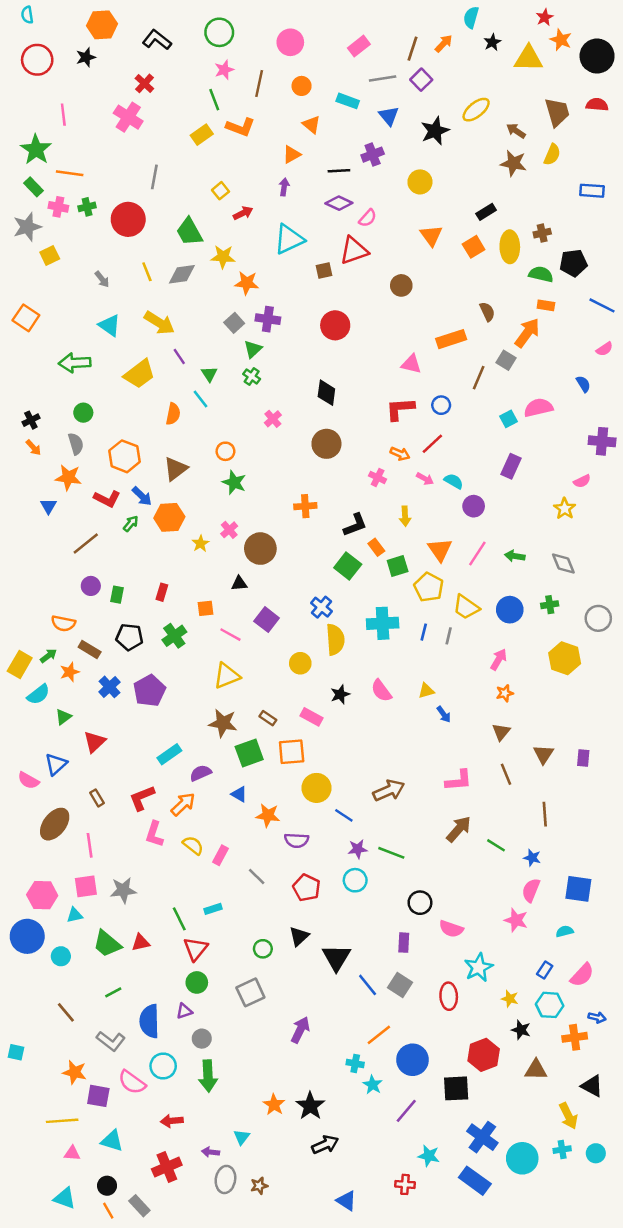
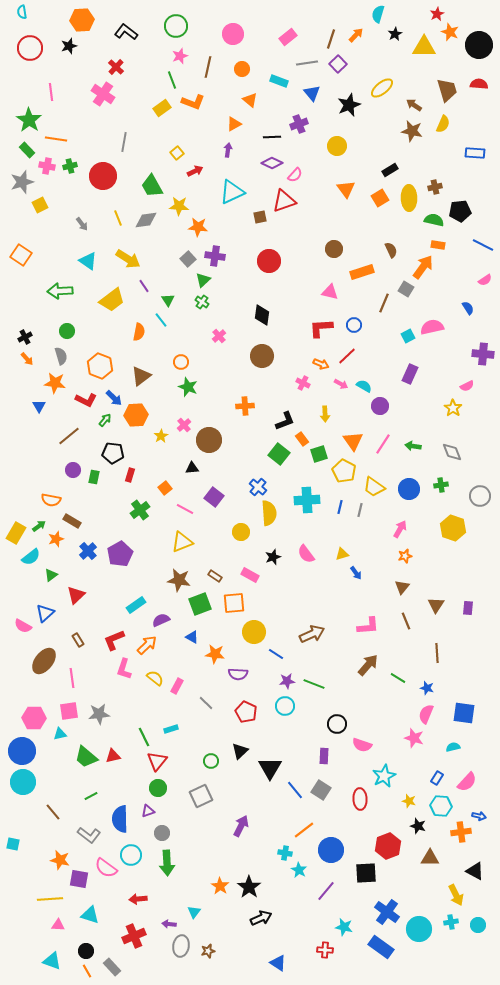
brown circle: (401, 285) -> (334, 249), moved
orange square: (206, 608) -> (165, 488), turned -32
black pentagon: (129, 637) -> (113, 453), moved
cyan circle: (61, 956) -> (23, 782), moved, size x1.6

